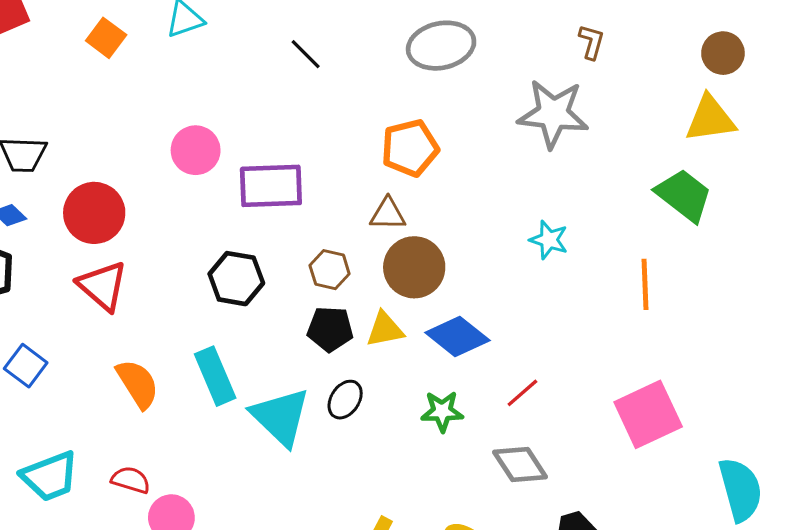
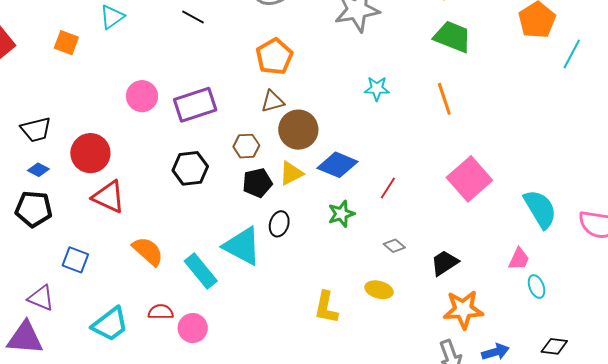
cyan rectangle: (215, 376) -> (201, 271), moved
gray diamond: (520, 464) -> (394, 246), moved, size x0.6

